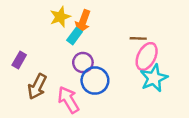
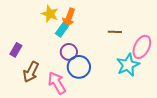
yellow star: (60, 17) -> (50, 14), turned -30
pink ellipse: (147, 56) -> (142, 47), moved

